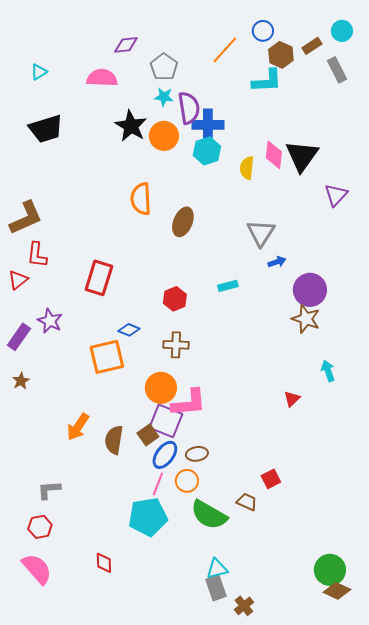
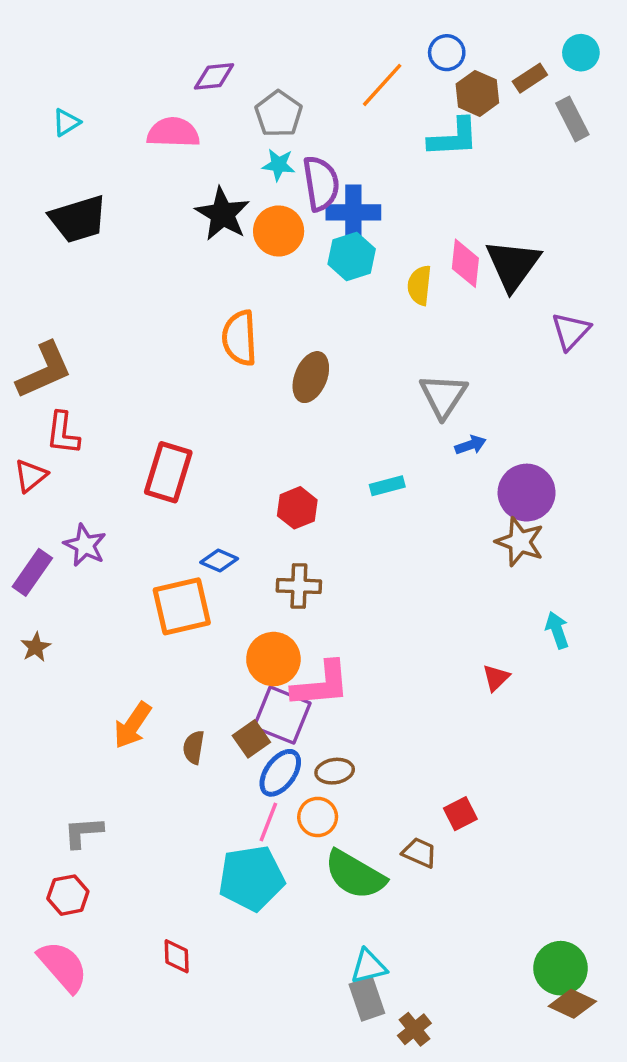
brown semicircle: (114, 440) -> (194, 747), size x0.7

